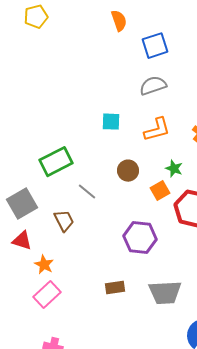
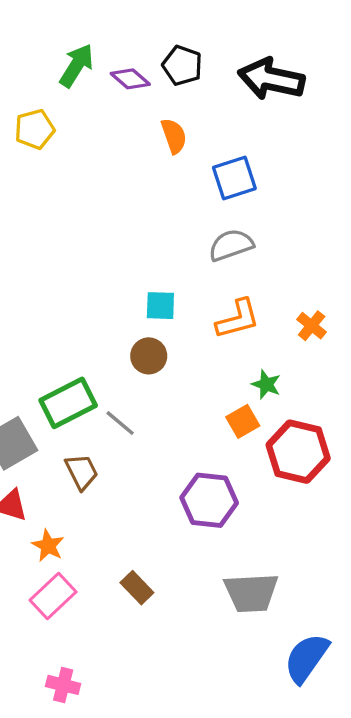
green rectangle: (56, 162) -> (68, 403), moved
brown circle: (128, 171) -> (149, 356), moved
brown rectangle: (115, 288) -> (137, 588), moved, turned 54

